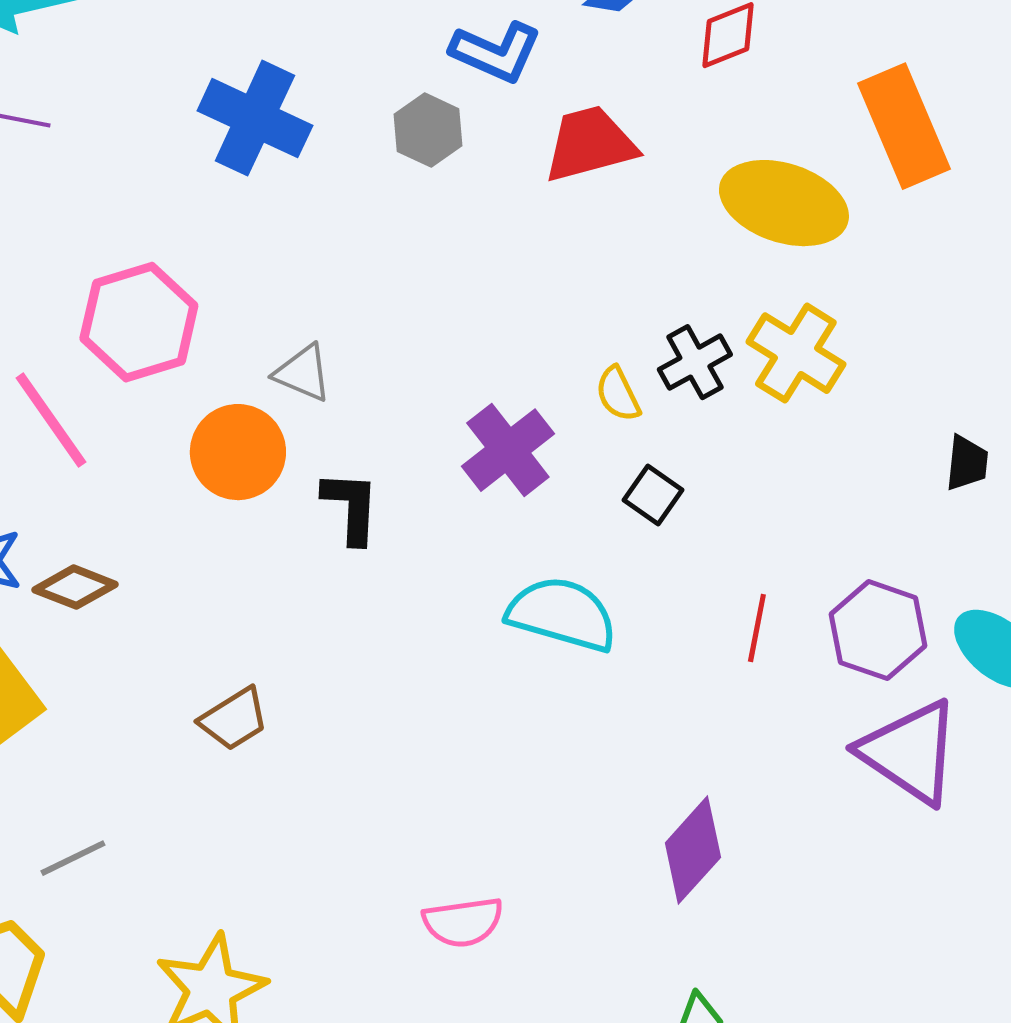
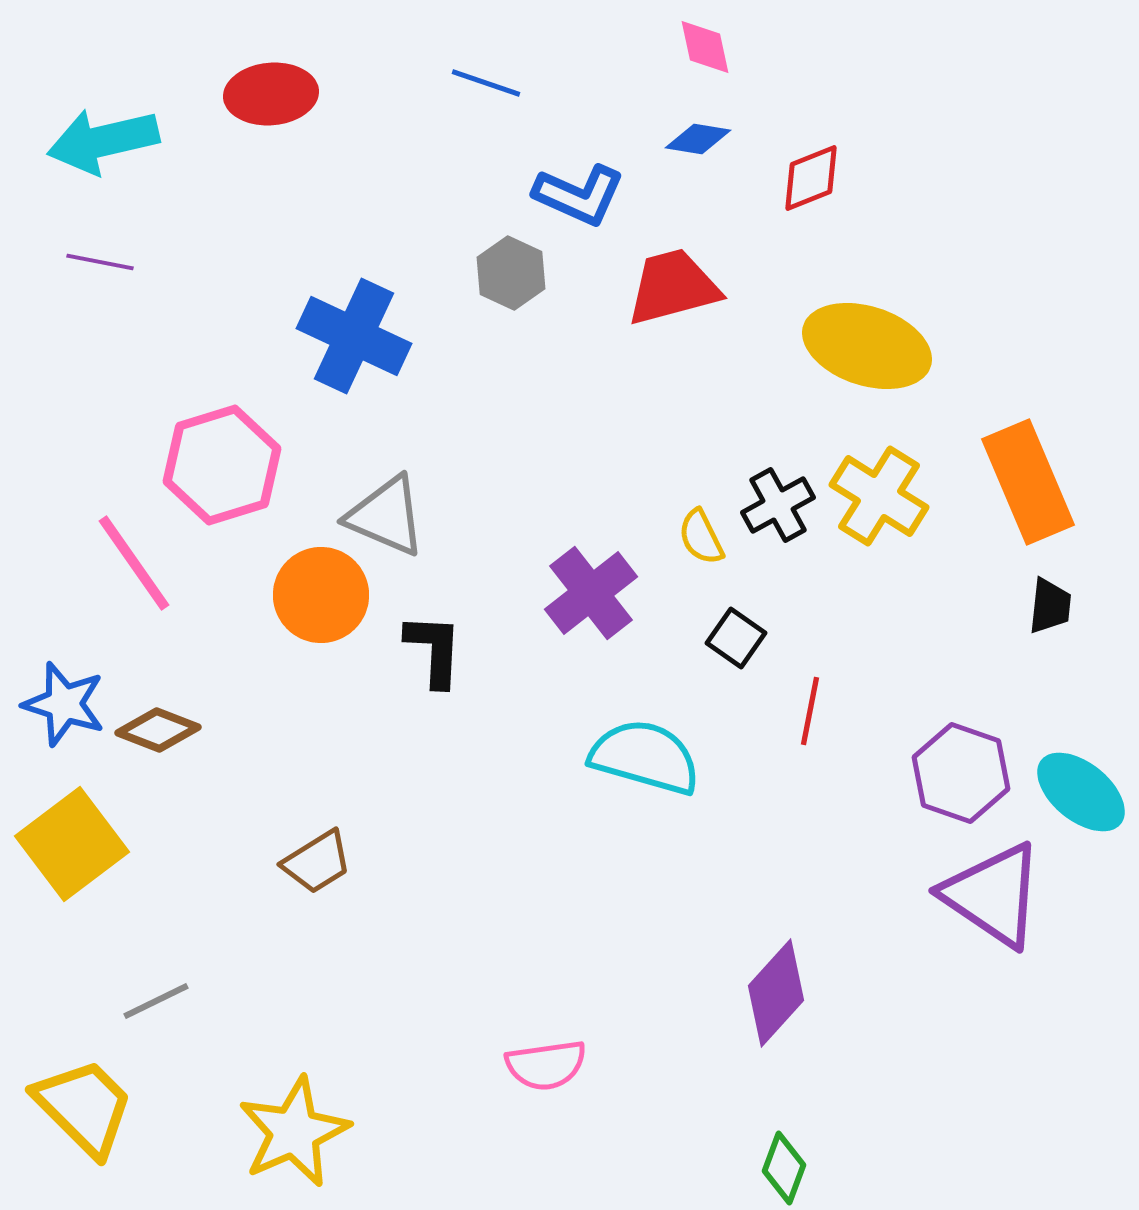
blue cross: (255, 118) -> (354, 336), moved
orange rectangle: (904, 126) -> (1028, 482), moved
gray triangle: (303, 373) -> (386, 516), size x1.4
red line: (757, 628) -> (810, 711), moved

